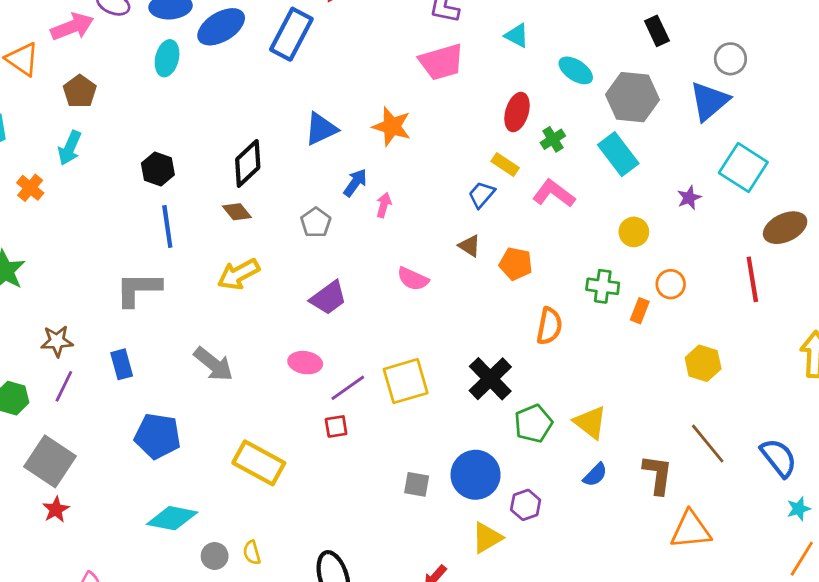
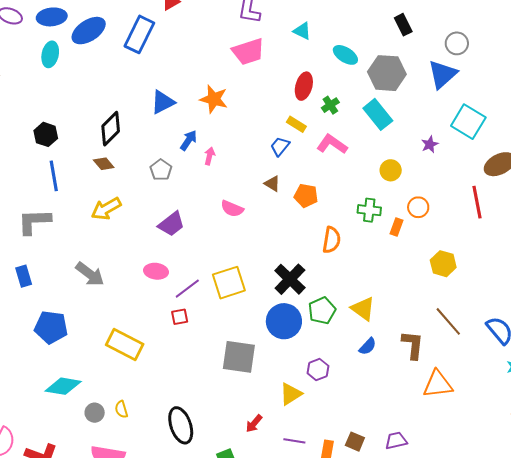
blue circle: (476, 475) -> (284, 321), moved
gray square: (417, 484) -> (239, 357), size x1.8

